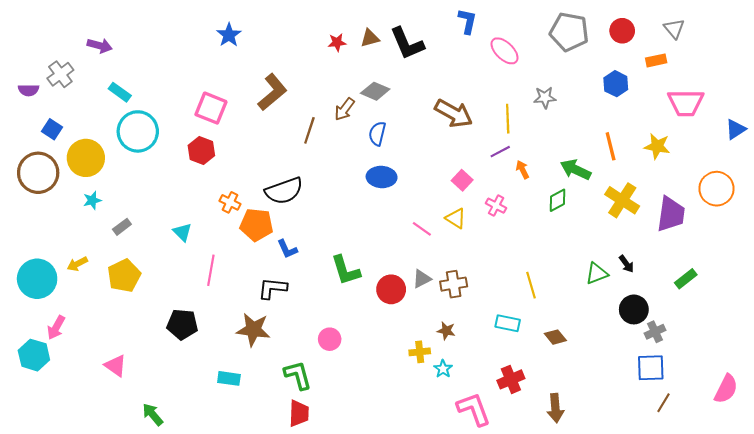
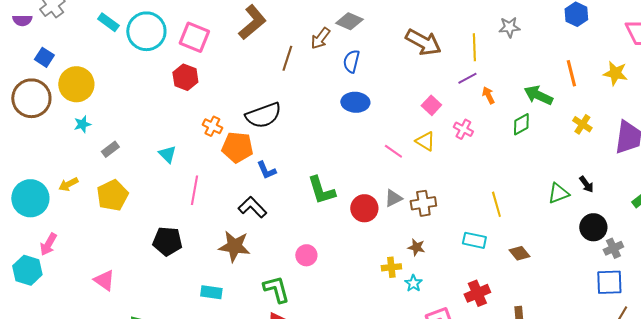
cyan circle: (138, 131) -> (146, 31), moved
yellow cross: (622, 200) -> (582, 124), size x0.6
black L-shape: (272, 288) -> (252, 207), turned 40

